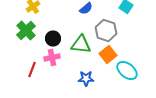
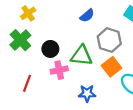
pink cross: (52, 58) -> (59, 70), moved

